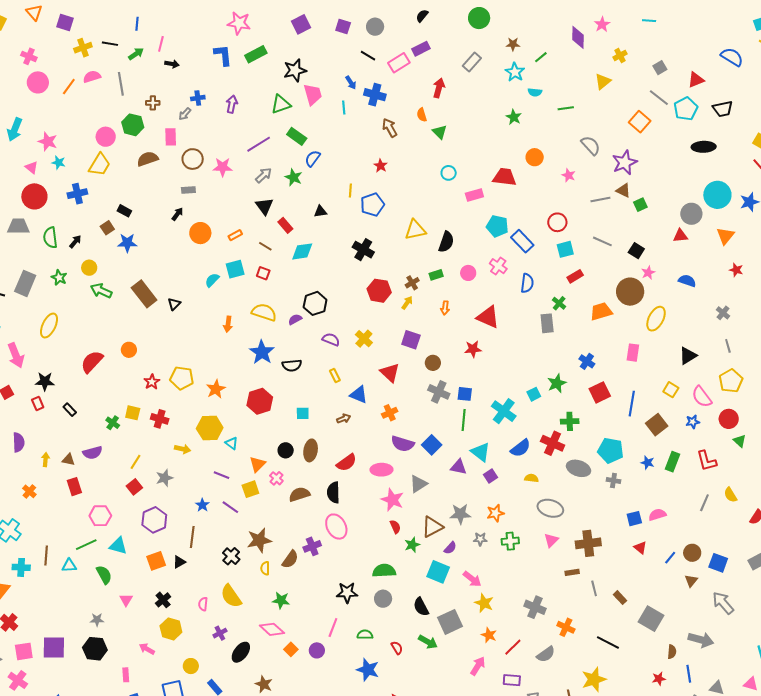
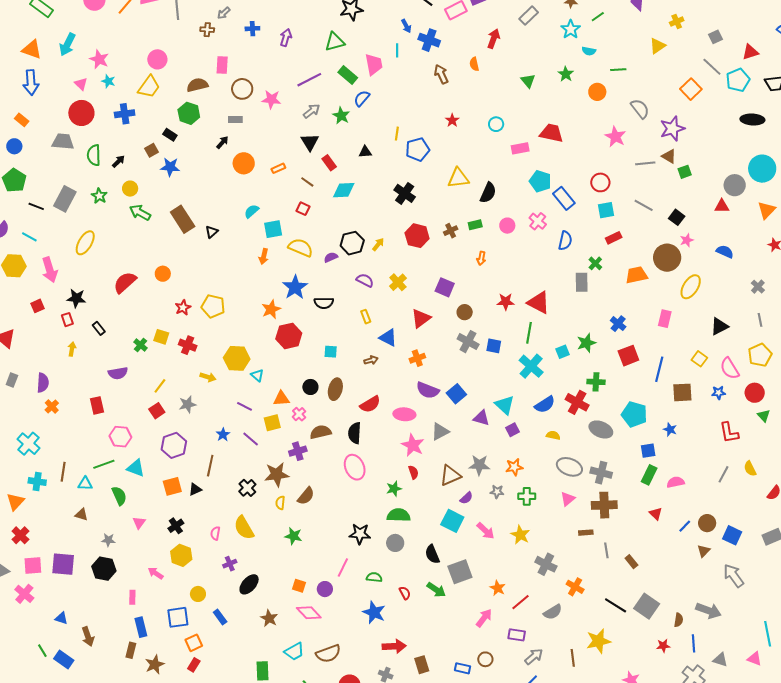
pink trapezoid: (313, 94) -> (374, 64), moved
gray arrow: (185, 114) -> (224, 13), moved
green hexagon: (133, 125) -> (189, 113), moved
green triangle: (440, 132) -> (528, 81), moved
orange circle: (535, 157) -> (597, 92), moved
red star: (381, 166) -> (452, 120), moved
pink star: (569, 175) -> (615, 137), size x1.5
cyan square: (235, 269) -> (273, 229), moved
yellow arrow: (407, 303) -> (378, 244), moved
red triangle: (488, 317) -> (539, 303), moved
red triangle: (390, 373) -> (421, 318), turned 35
orange star: (216, 389) -> (271, 309), moved
green line: (464, 420) -> (529, 333), moved
brown square: (657, 425) -> (682, 392), turned 30
purple semicircle: (19, 442) -> (43, 383), moved
yellow arrow: (46, 460) -> (72, 349), moved
brown triangle: (69, 460) -> (81, 515), moved
green rectangle: (673, 462) -> (649, 475), moved
orange triangle: (258, 464) -> (281, 399), turned 36
gray cross: (613, 480) -> (601, 473), moved, size x1.5
blue square: (634, 519) -> (648, 451), moved
green star: (412, 545) -> (394, 489), moved
purple cross: (312, 546) -> (298, 451), moved
yellow star: (484, 603) -> (520, 535), moved
gray square: (651, 619) -> (647, 606), moved
pink diamond: (272, 629) -> (309, 613), moved
orange square: (291, 649) -> (299, 586), turned -32

